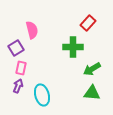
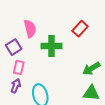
red rectangle: (88, 23) -> (80, 29), moved
green cross: (73, 47) -> (51, 46), moved

